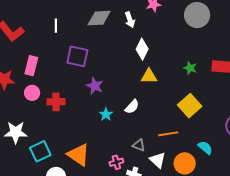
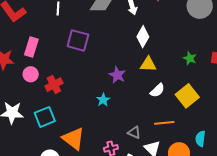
purple star: (95, 86) -> (117, 75), moved
red cross: (56, 102) -> (54, 85), turned -30
white semicircle: (132, 107) -> (157, 90), moved
cyan semicircle: (205, 148) -> (200, 139), turned -126
cyan square: (40, 151) -> (45, 117), moved

